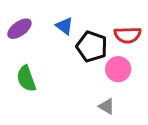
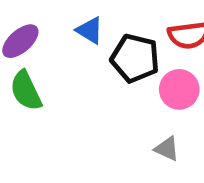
green semicircle: (26, 79) -> (26, 91), moved

